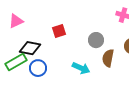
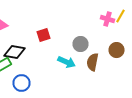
blue circle: (38, 68) -> (22, 83), moved
cyan arrow: (81, 68) -> (66, 62), moved

